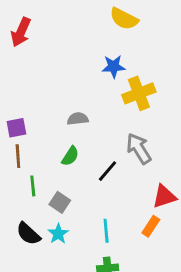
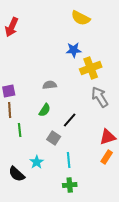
gray arrow: (139, 149) -> (100, 97), moved
gray square: (60, 202) -> (54, 138), moved
orange rectangle: (151, 226) -> (107, 157), moved
black semicircle: (28, 234) -> (17, 174), moved

